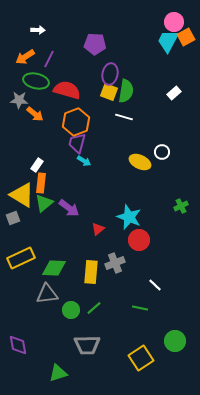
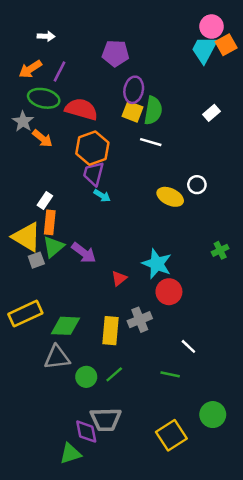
gray star: (19, 100) -> (23, 121), turned 30
gray square: (13, 218) -> (36, 260), moved
purple diamond: (18, 345) -> (86, 432), moved

